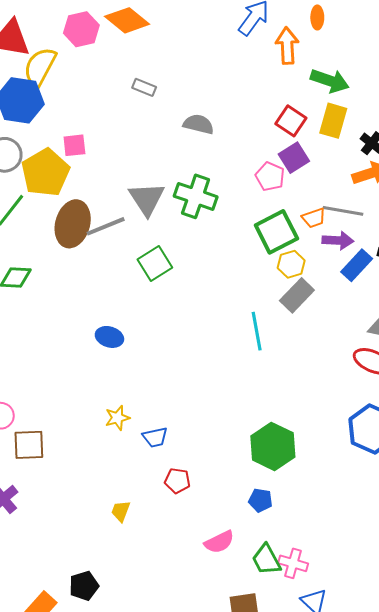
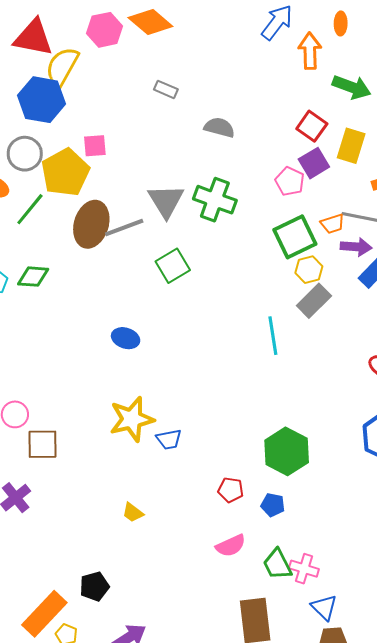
yellow rectangle: (333, 121) -> (351, 146), moved
yellow star: (117, 418) -> (132, 419), size x1.8
red pentagon: (177, 481) -> (231, 490), moved
yellow trapezoid: (121, 511) -> (133, 513), turned -75

